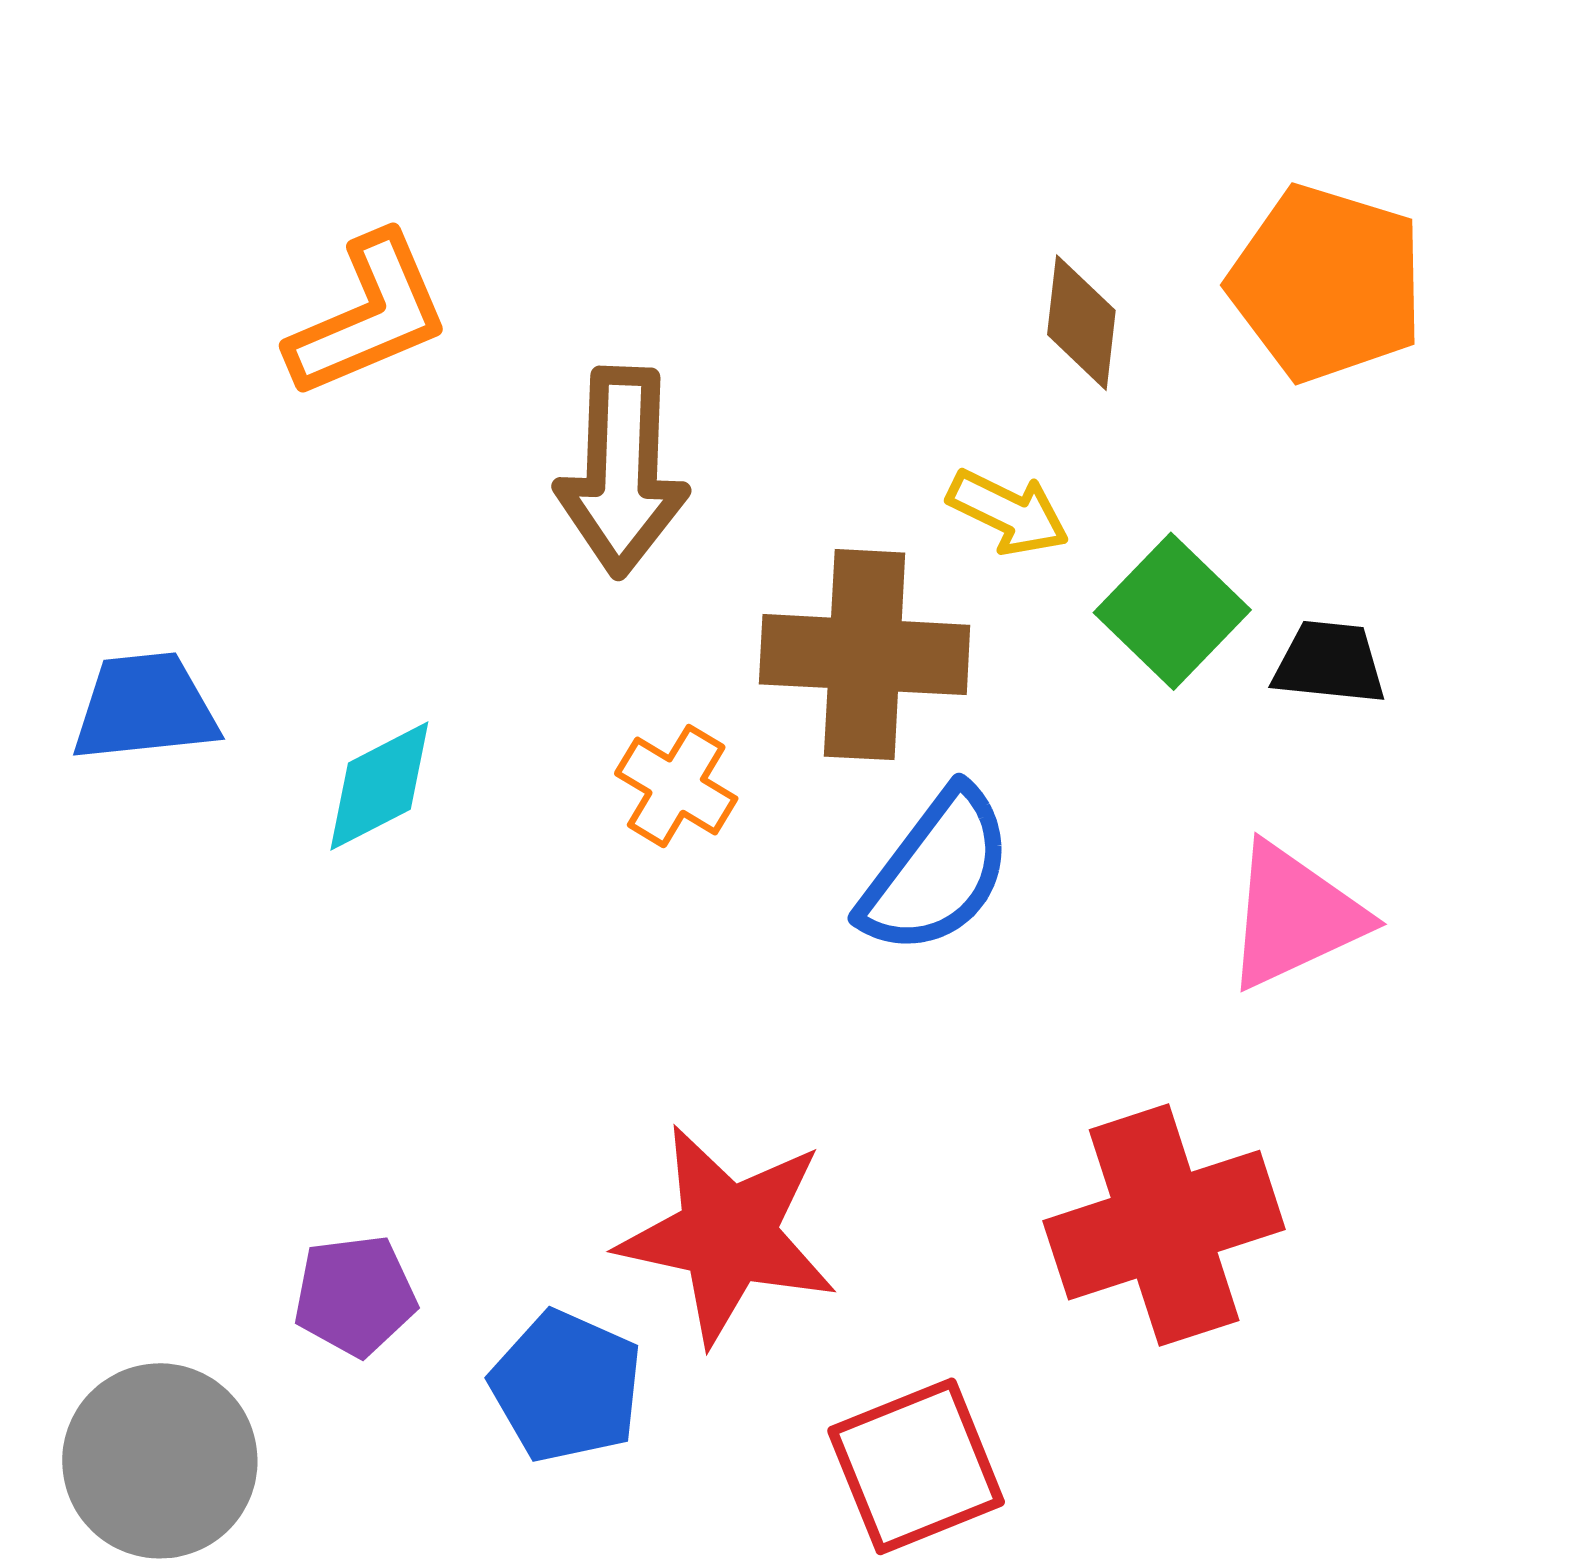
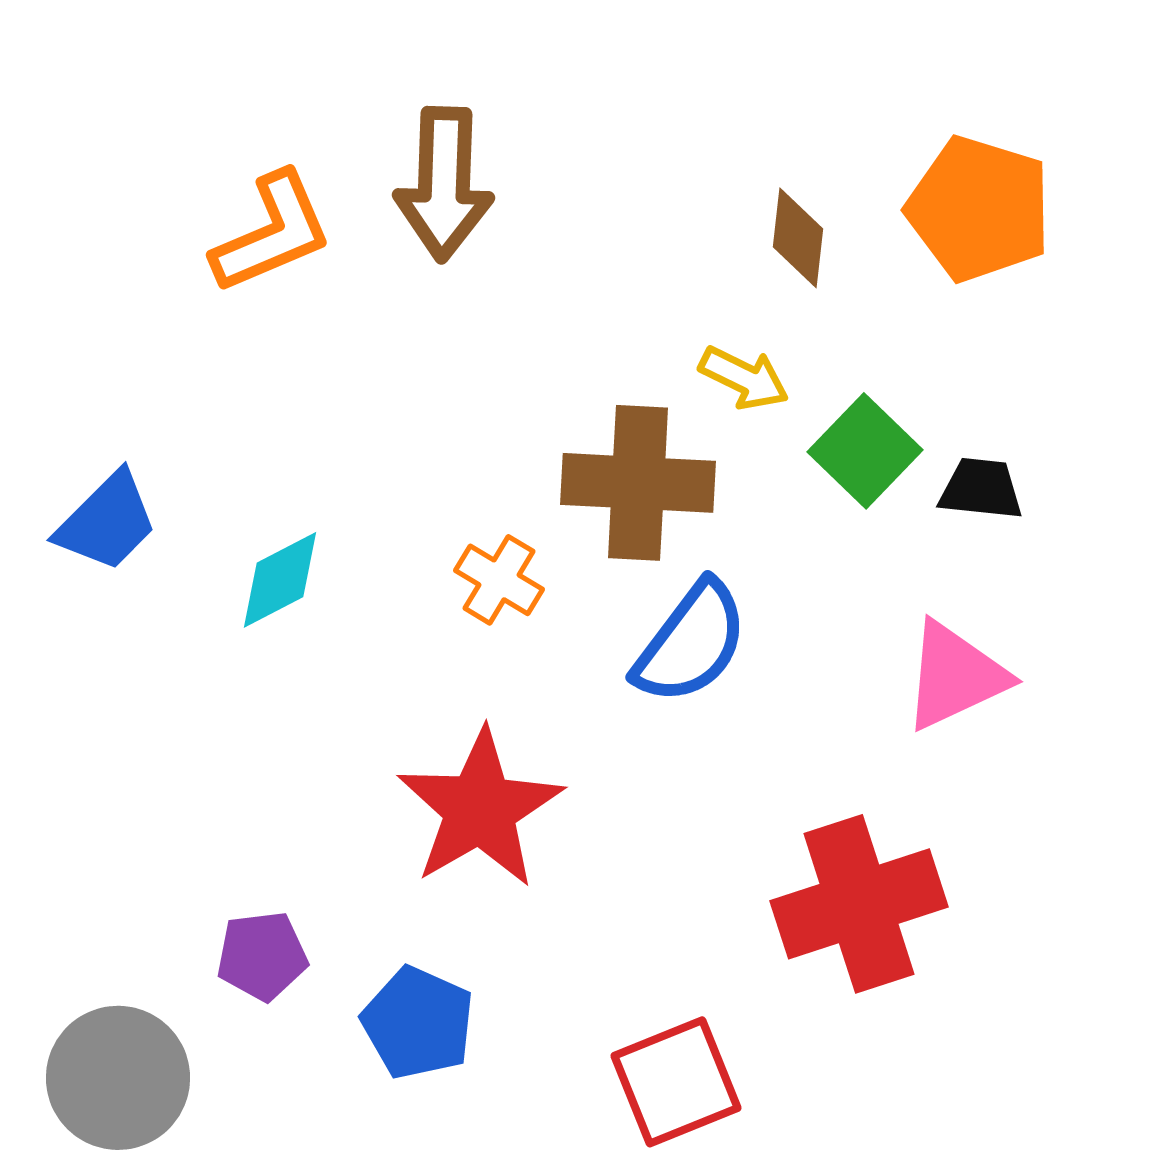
brown arrow: (622, 472) -> (444, 184), moved
blue trapezoid: (145, 707) -> (107, 522), turned 141
red star: (728, 1235) -> (480, 809), moved, turned 30

